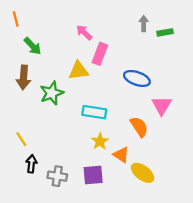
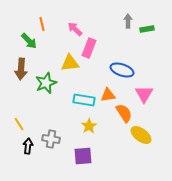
orange line: (16, 19) -> (42, 24), moved
orange triangle: (121, 155) -> (108, 95), moved, turned -42
yellow ellipse: (143, 173) -> (141, 135), moved
gray cross: (57, 176) -> (51, 139), moved

